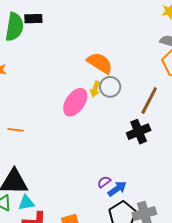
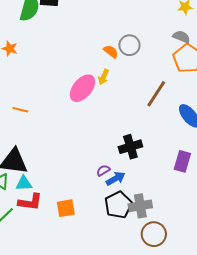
orange semicircle: (100, 63) -> (111, 52), size x0.6
gray circle: (110, 87) -> (129, 45), moved
black cross: (139, 132) -> (130, 147), moved

